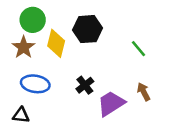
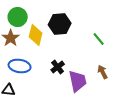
purple trapezoid: (111, 103) -> (78, 81), turned 110

